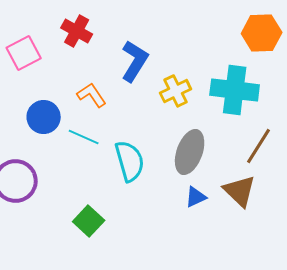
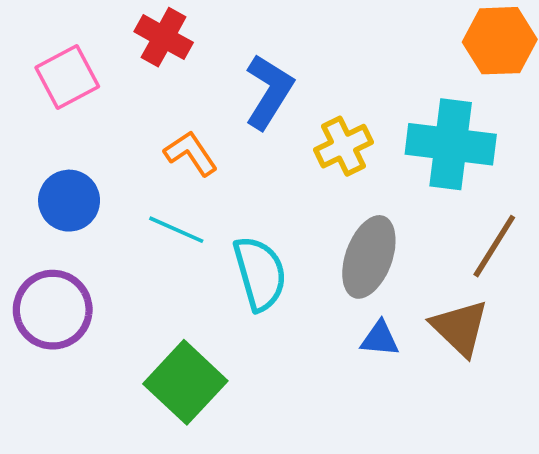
blue circle: (44, 117) -> (69, 201), moved
blue triangle: (196, 197) -> (380, 339), turned 30
green square: (89, 221) -> (185, 382), size x1.4

